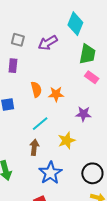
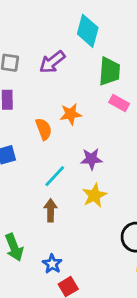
orange star: (56, 94) -> (71, 114), moved
purple star: (83, 114) -> (91, 159), moved
blue star: (50, 173) -> (52, 264), moved, size x0.6

